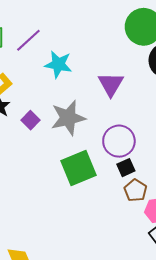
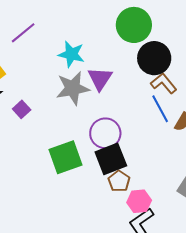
cyan star: (58, 64) -> (71, 54), moved
gray star: (68, 118) -> (73, 88), moved
black square: (126, 168) -> (111, 159), size x1.8

